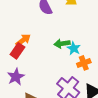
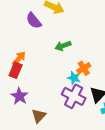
green arrow: (62, 44) -> (63, 46), moved
cyan star: (74, 48) -> (74, 78), moved

